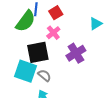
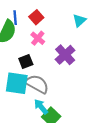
black square: (38, 52) -> (26, 61), size x0.6
gray semicircle: (44, 75) -> (37, 84), size x1.6

